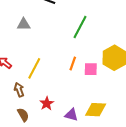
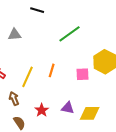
green line: (80, 27) -> (70, 34), turned 30
orange line: (73, 63) -> (52, 70), moved
purple triangle: (71, 115) -> (68, 108), moved

